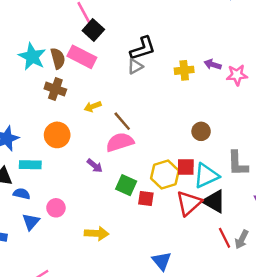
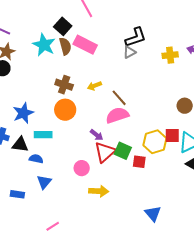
black square: (93, 30) -> (63, 26), moved
brown cross: (55, 89) -> (64, 85), moved
red triangle: (189, 203) -> (105, 152), moved
pink circle: (56, 208) -> (82, 168), moved

